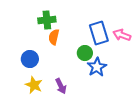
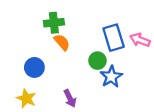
orange semicircle: (54, 37) -> (62, 42), turned 126
yellow star: (34, 85) -> (26, 98), moved

